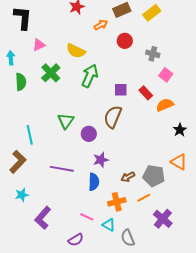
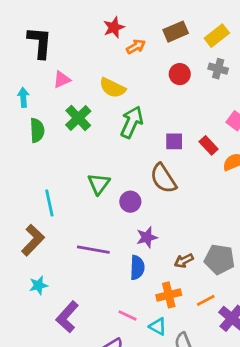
orange arrow: (101, 25) -> (136, 47), moved
gray cross: (153, 54) -> (218, 69), moved
brown semicircle: (113, 117) -> (163, 178), turned -55
orange line: (144, 198) -> (206, 300), moved

